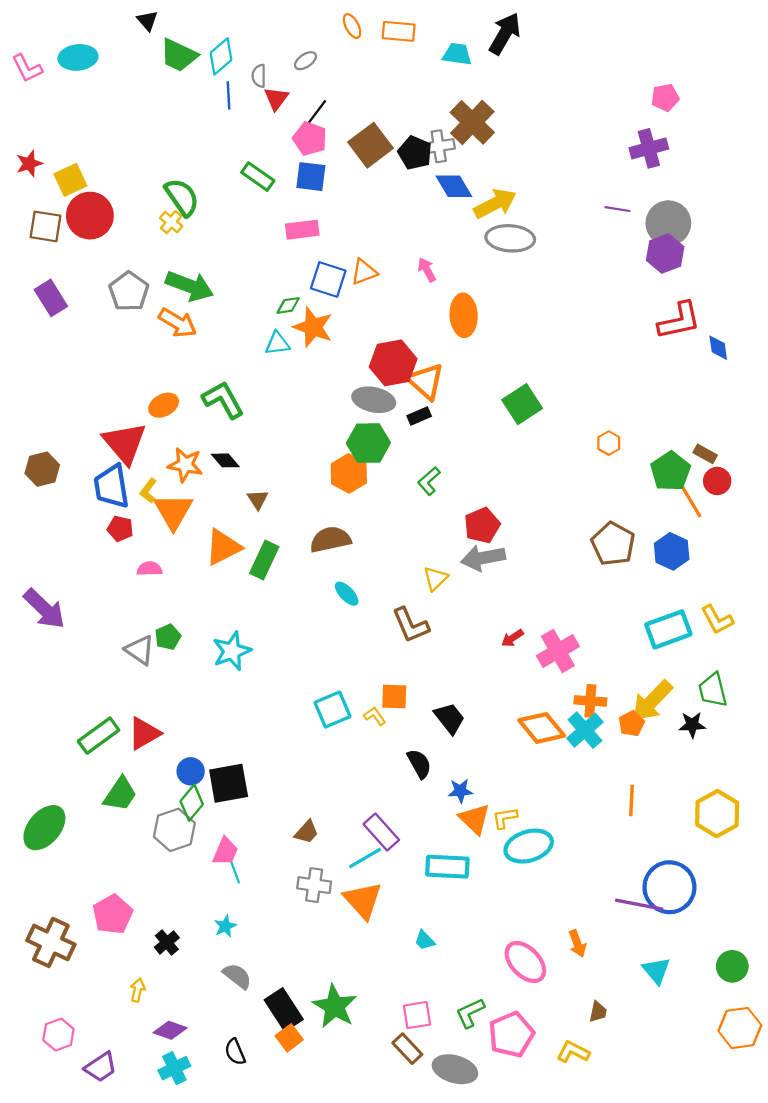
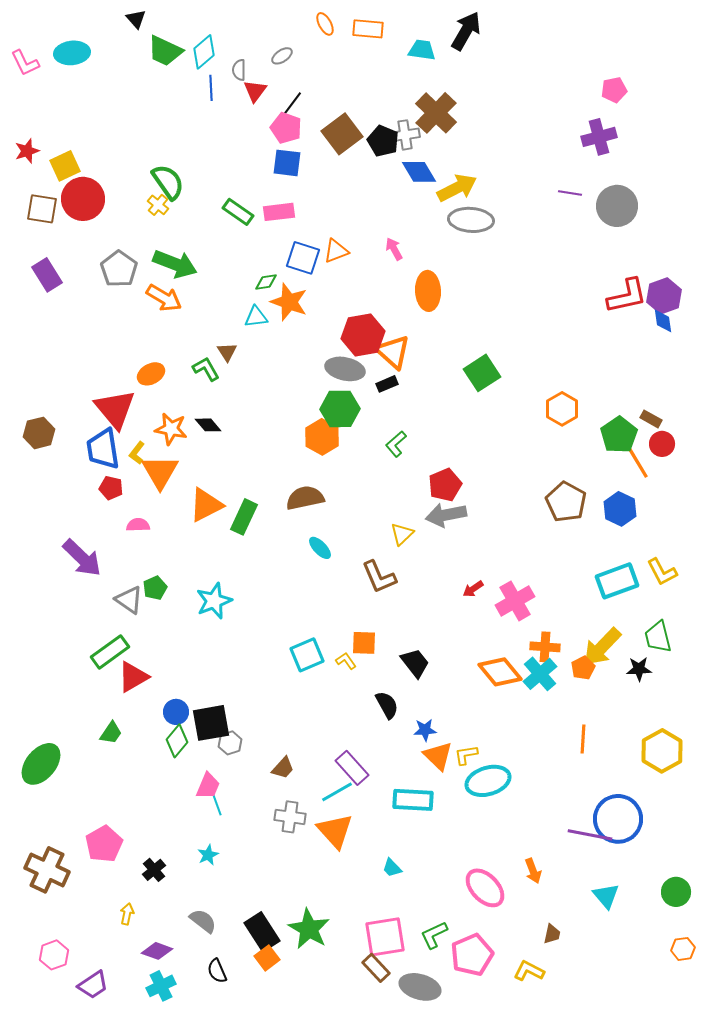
green rectangle: (258, 177) -> (238, 212), moved
purple hexagon: (665, 253) -> (664, 296), moved
green L-shape: (223, 400) -> (206, 369), size x0.7
orange hexagon: (609, 443) -> (562, 409), size x1.5
brown triangle: (258, 499) -> (227, 352), moved
purple arrow: (44, 609) -> (82, 558), moved
green rectangle: (99, 736) -> (110, 652), moved
green trapezoid: (120, 794) -> (111, 733), size x0.7
gray hexagon: (174, 830) -> (230, 743), moved, size x0.6
gray semicircle: (237, 976) -> (203, 921), moved
pink square: (417, 1015) -> (385, 937), size x1.5
orange hexagon: (740, 1028) -> (683, 949), size x0.6

